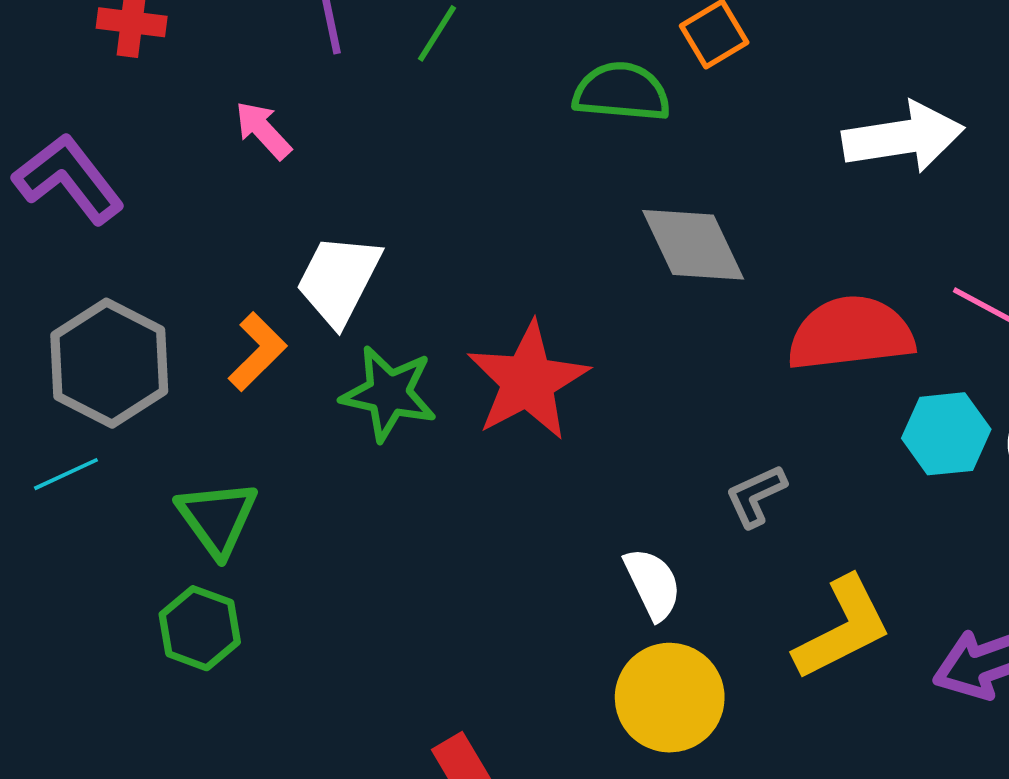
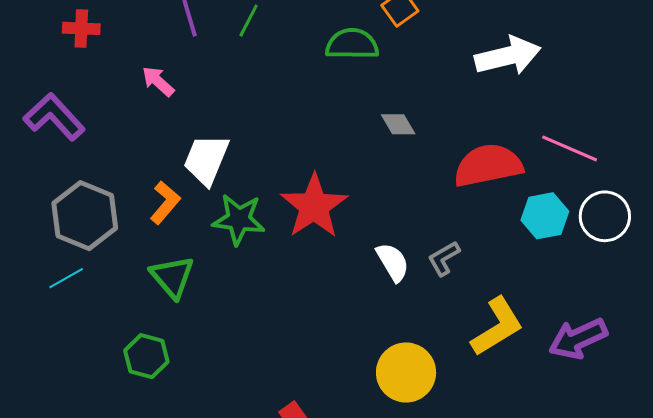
gray diamond: (693, 245) -> (398, 124), size x0.6
green triangle: (217, 518) -> (172, 277), moved
white semicircle: (653, 584) -> (393, 262), moved

